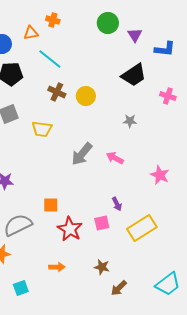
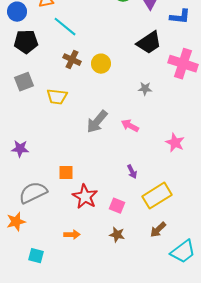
pink cross: (168, 96) -> (183, 64), size x1.8
pink square: (102, 223) -> (117, 206), moved, turned 35
cyan square: (21, 288) -> (36, 256), turned 35
brown arrow: (119, 288) -> (158, 230), moved

